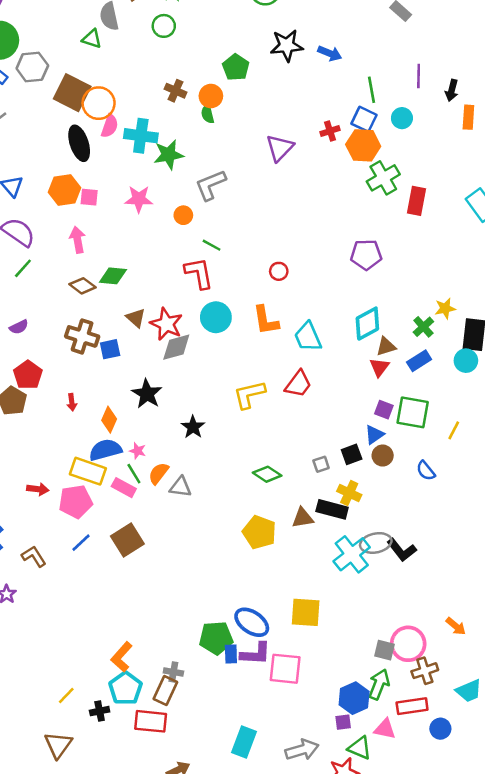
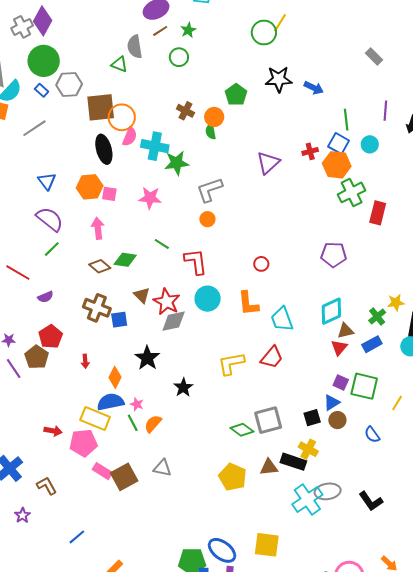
brown square: (72, 93) -> (101, 107), turned -36
orange circle: (183, 215) -> (207, 219), moved
green line: (212, 245) -> (162, 244), moved
gray square: (321, 464) -> (268, 420), moved, size x2.0
gray triangle: (180, 487) -> (162, 468), moved
pink rectangle: (124, 488) -> (102, 471), moved
blue line: (81, 543) -> (77, 537), moved
black L-shape: (402, 550) -> (371, 501), moved

